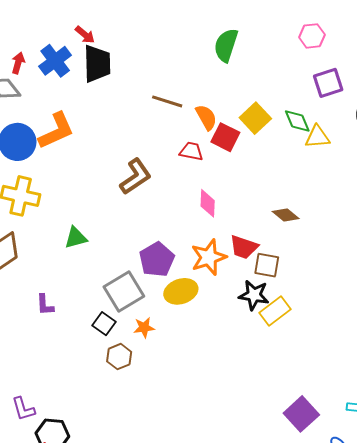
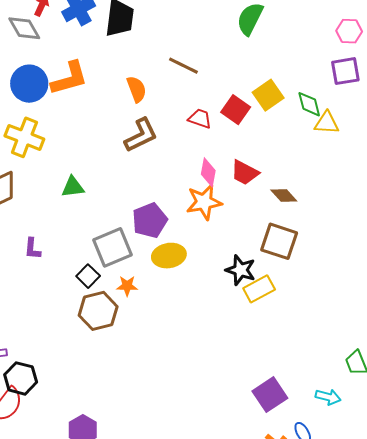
pink hexagon: (312, 36) -> (349, 31), moved
orange semicircle: (206, 117) -> (137, 89), moved
red trapezoid: (244, 247) -> (245, 173), moved
orange star: (209, 257) -> (204, 202), moved
brown square: (267, 265) -> (279, 241), moved, size x1.4
brown hexagon: (119, 357) -> (98, 311), size x1.5

